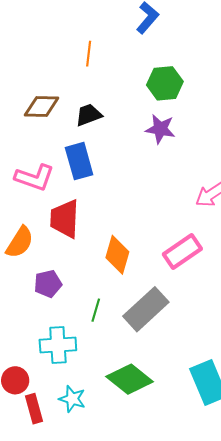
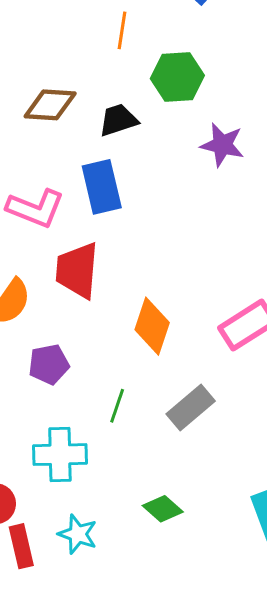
green hexagon: (165, 83) -> (177, 77), moved
gray rectangle: (146, 309) -> (191, 407), size x0.7
green diamond: (130, 379) -> (163, 509), size x0.6

